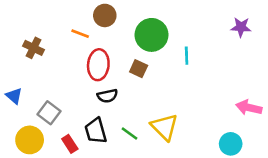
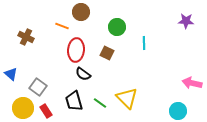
green circle: (152, 35) -> (117, 27), size x0.7
black semicircle: (107, 96) -> (83, 74), turned 49
red rectangle: (70, 144) -> (46, 111), moved

